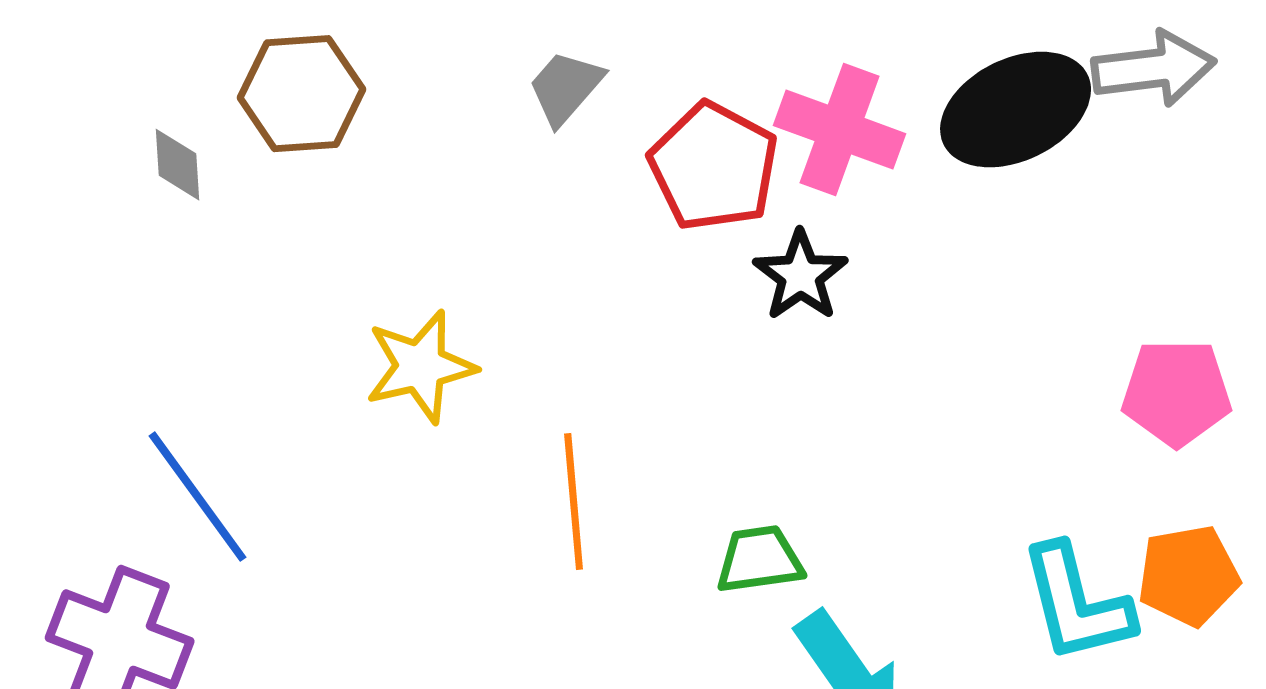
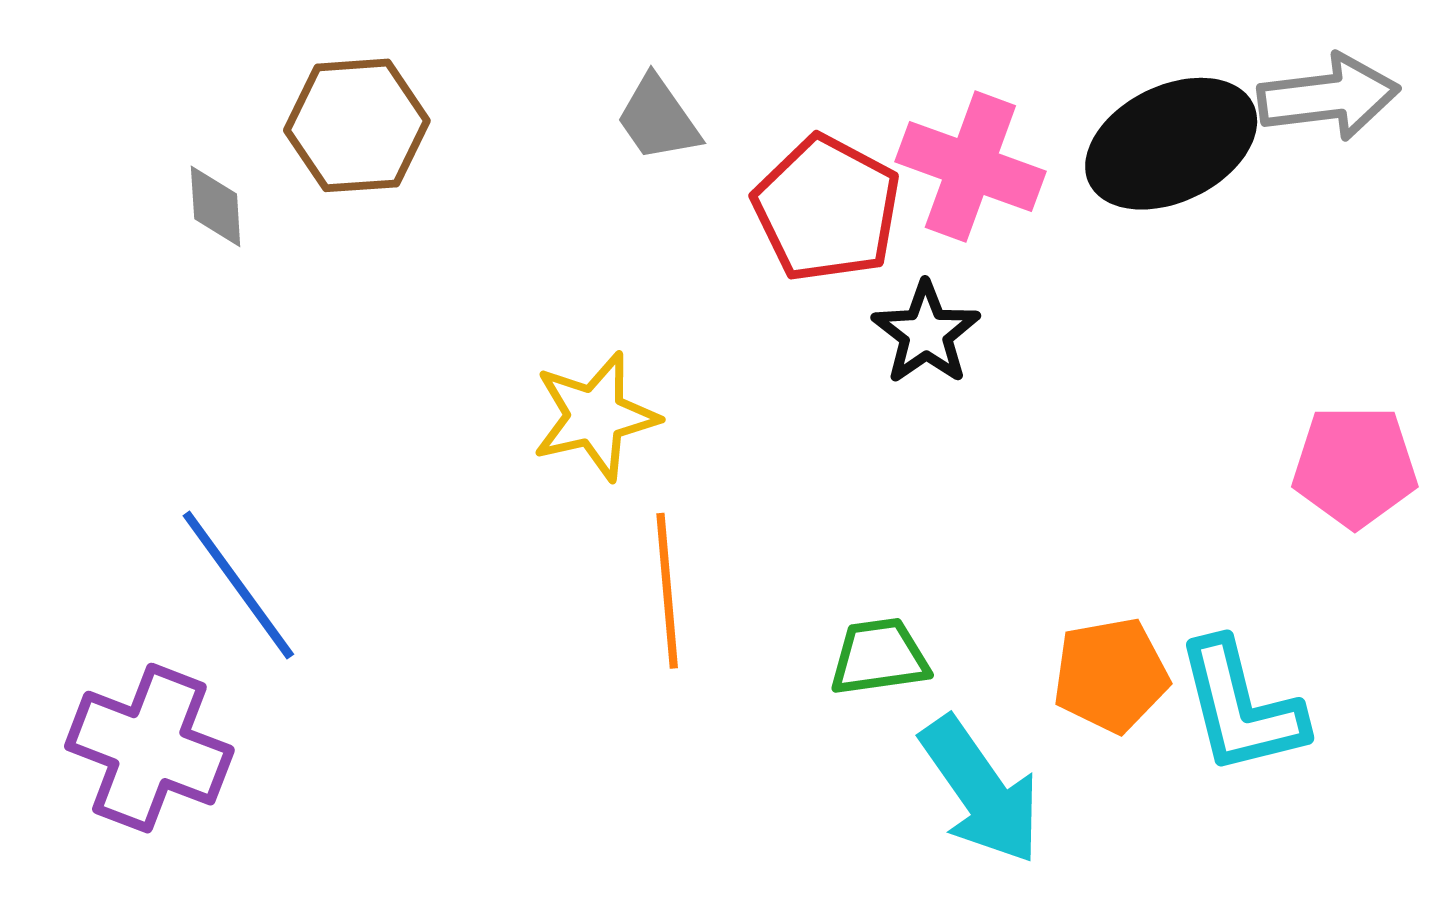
gray trapezoid: (566, 88) -> (658, 119), turned -76
yellow star: (421, 367) -> (595, 416), moved
orange pentagon: (1189, 576) -> (1111, 675), moved

